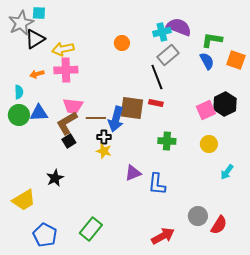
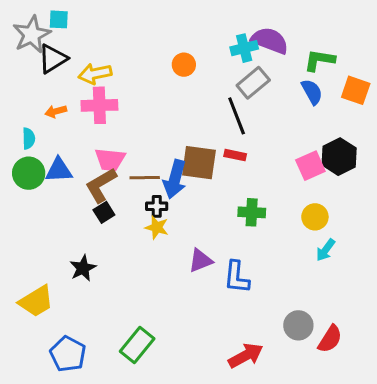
cyan arrow: (227, 172) -> (326, 250), moved

